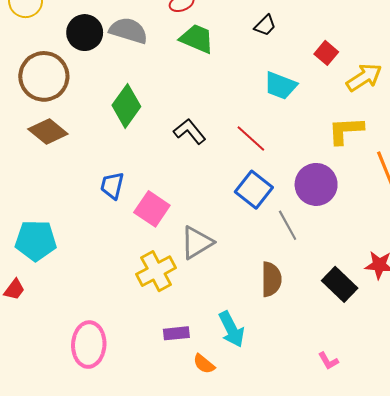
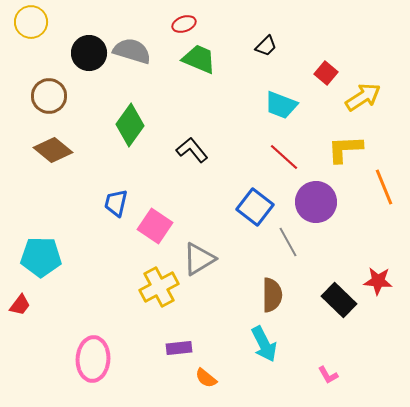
brown circle: (44, 76) -> (49, 96), size x0.7
red line: (251, 139) -> (284, 157), moved
cyan arrow: (231, 329) -> (264, 344), moved

